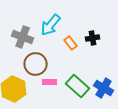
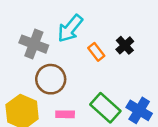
black cross: (93, 38) -> (125, 45), turned -32
pink rectangle: (50, 82) -> (65, 114), moved

